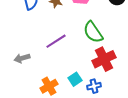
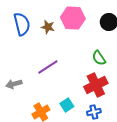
green semicircle: (93, 32) -> (99, 58), moved, size x0.7
blue cross: (94, 86) -> (94, 112), moved

